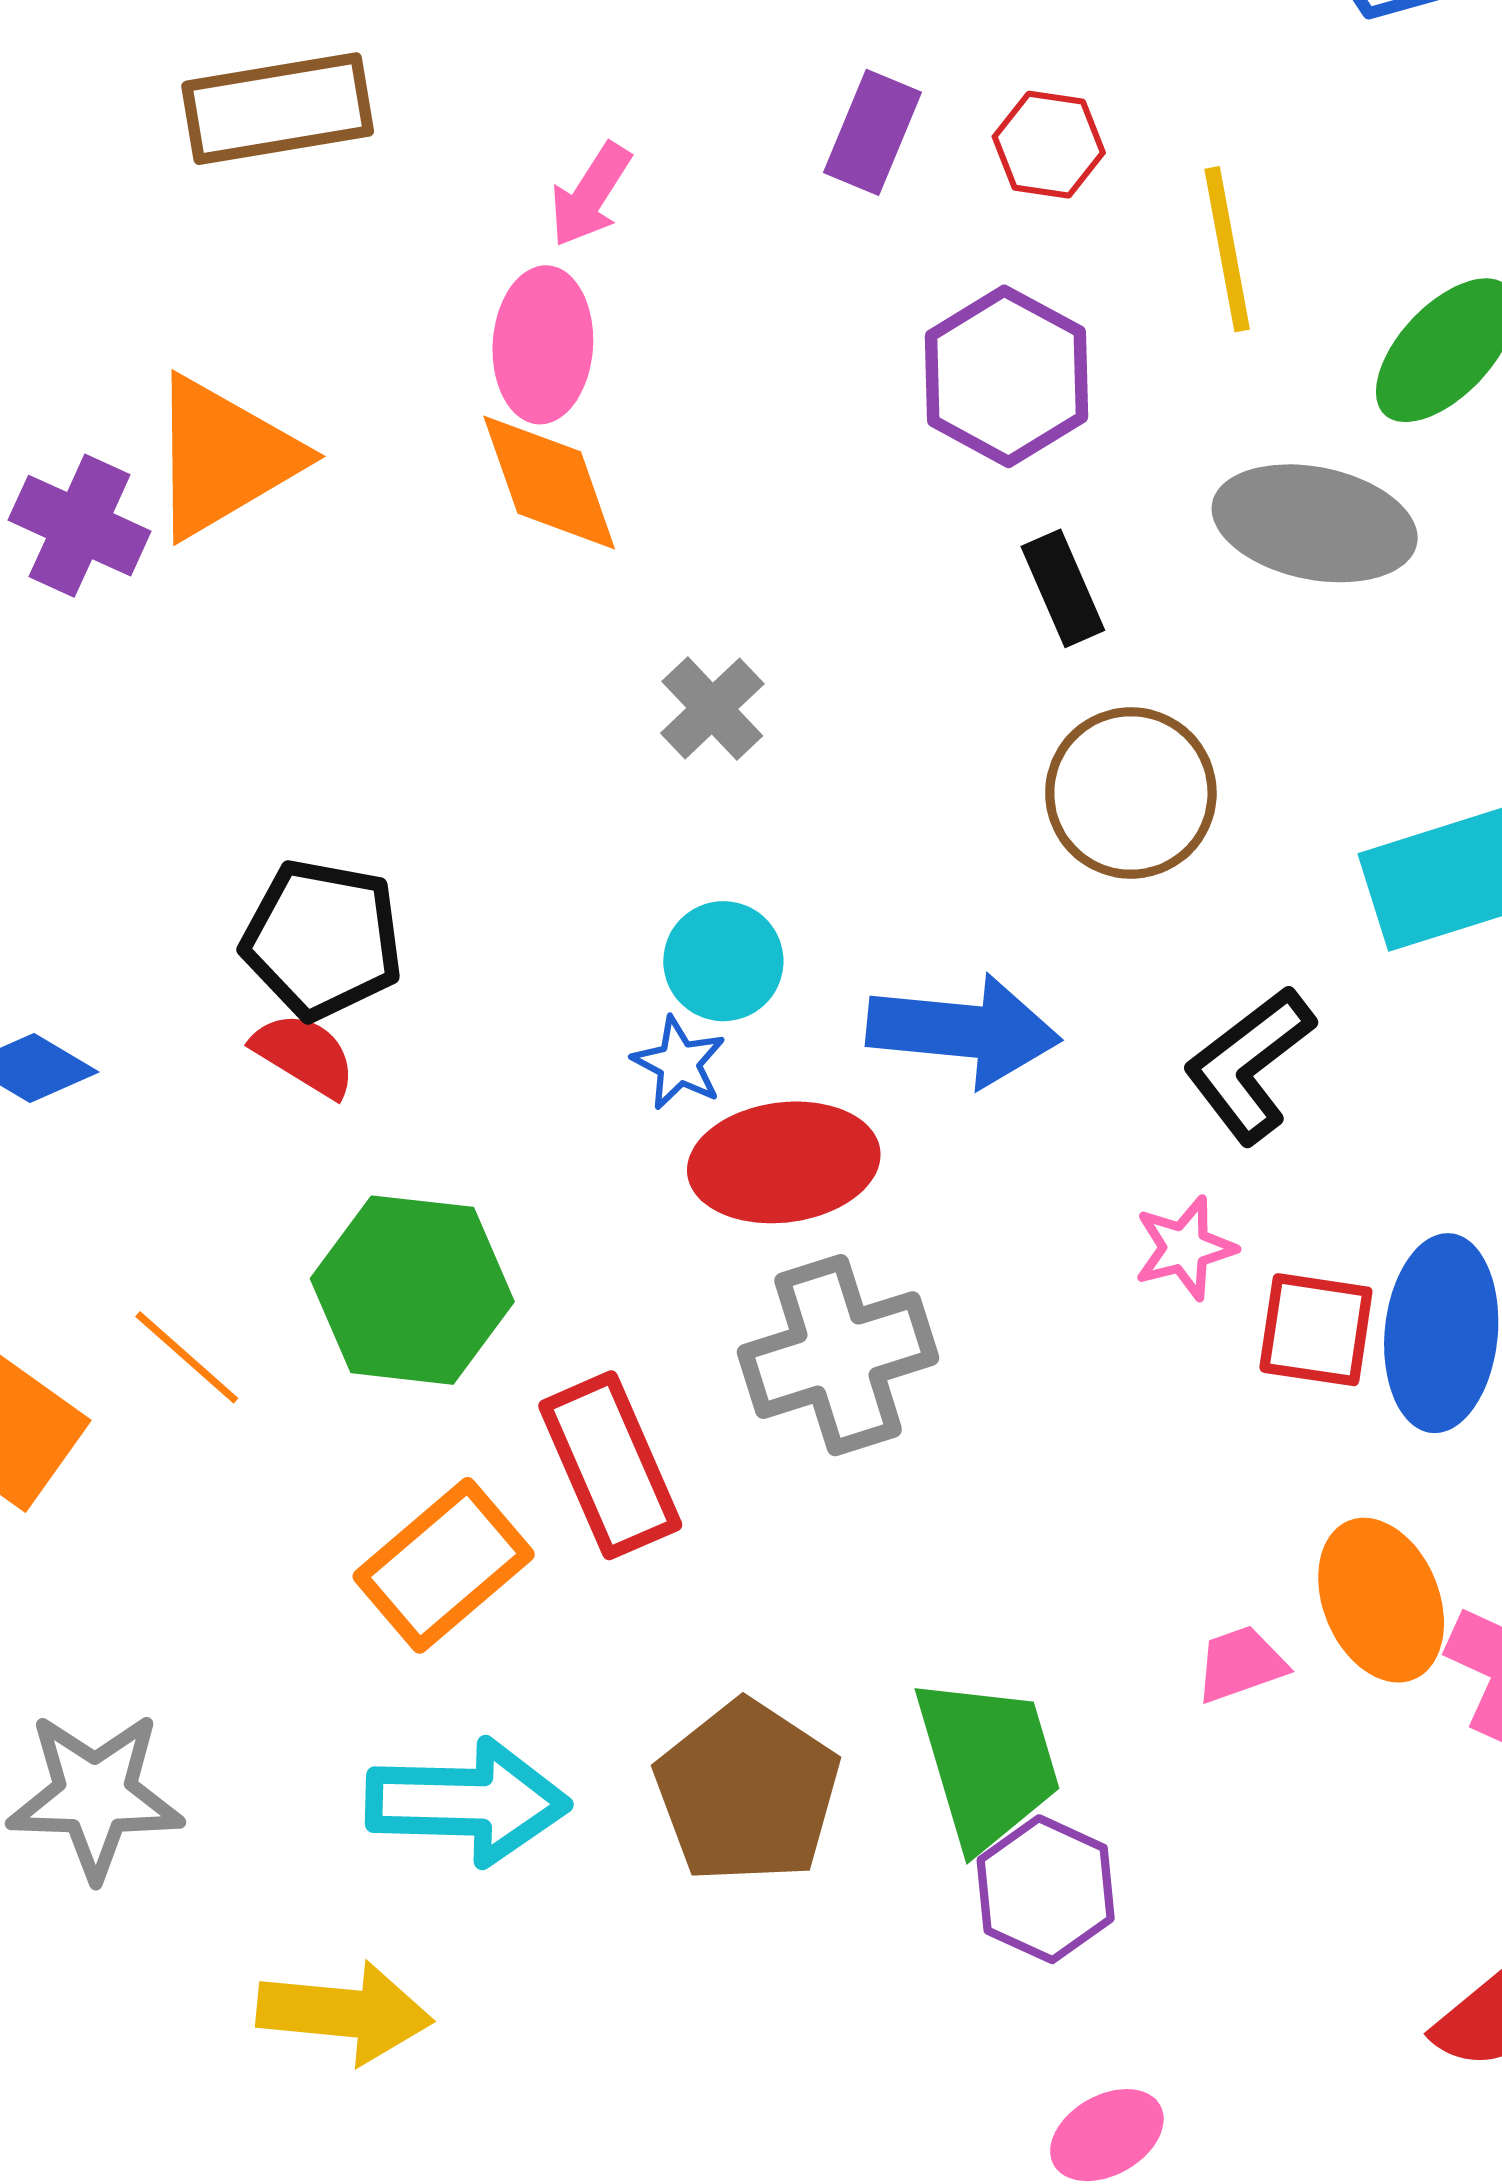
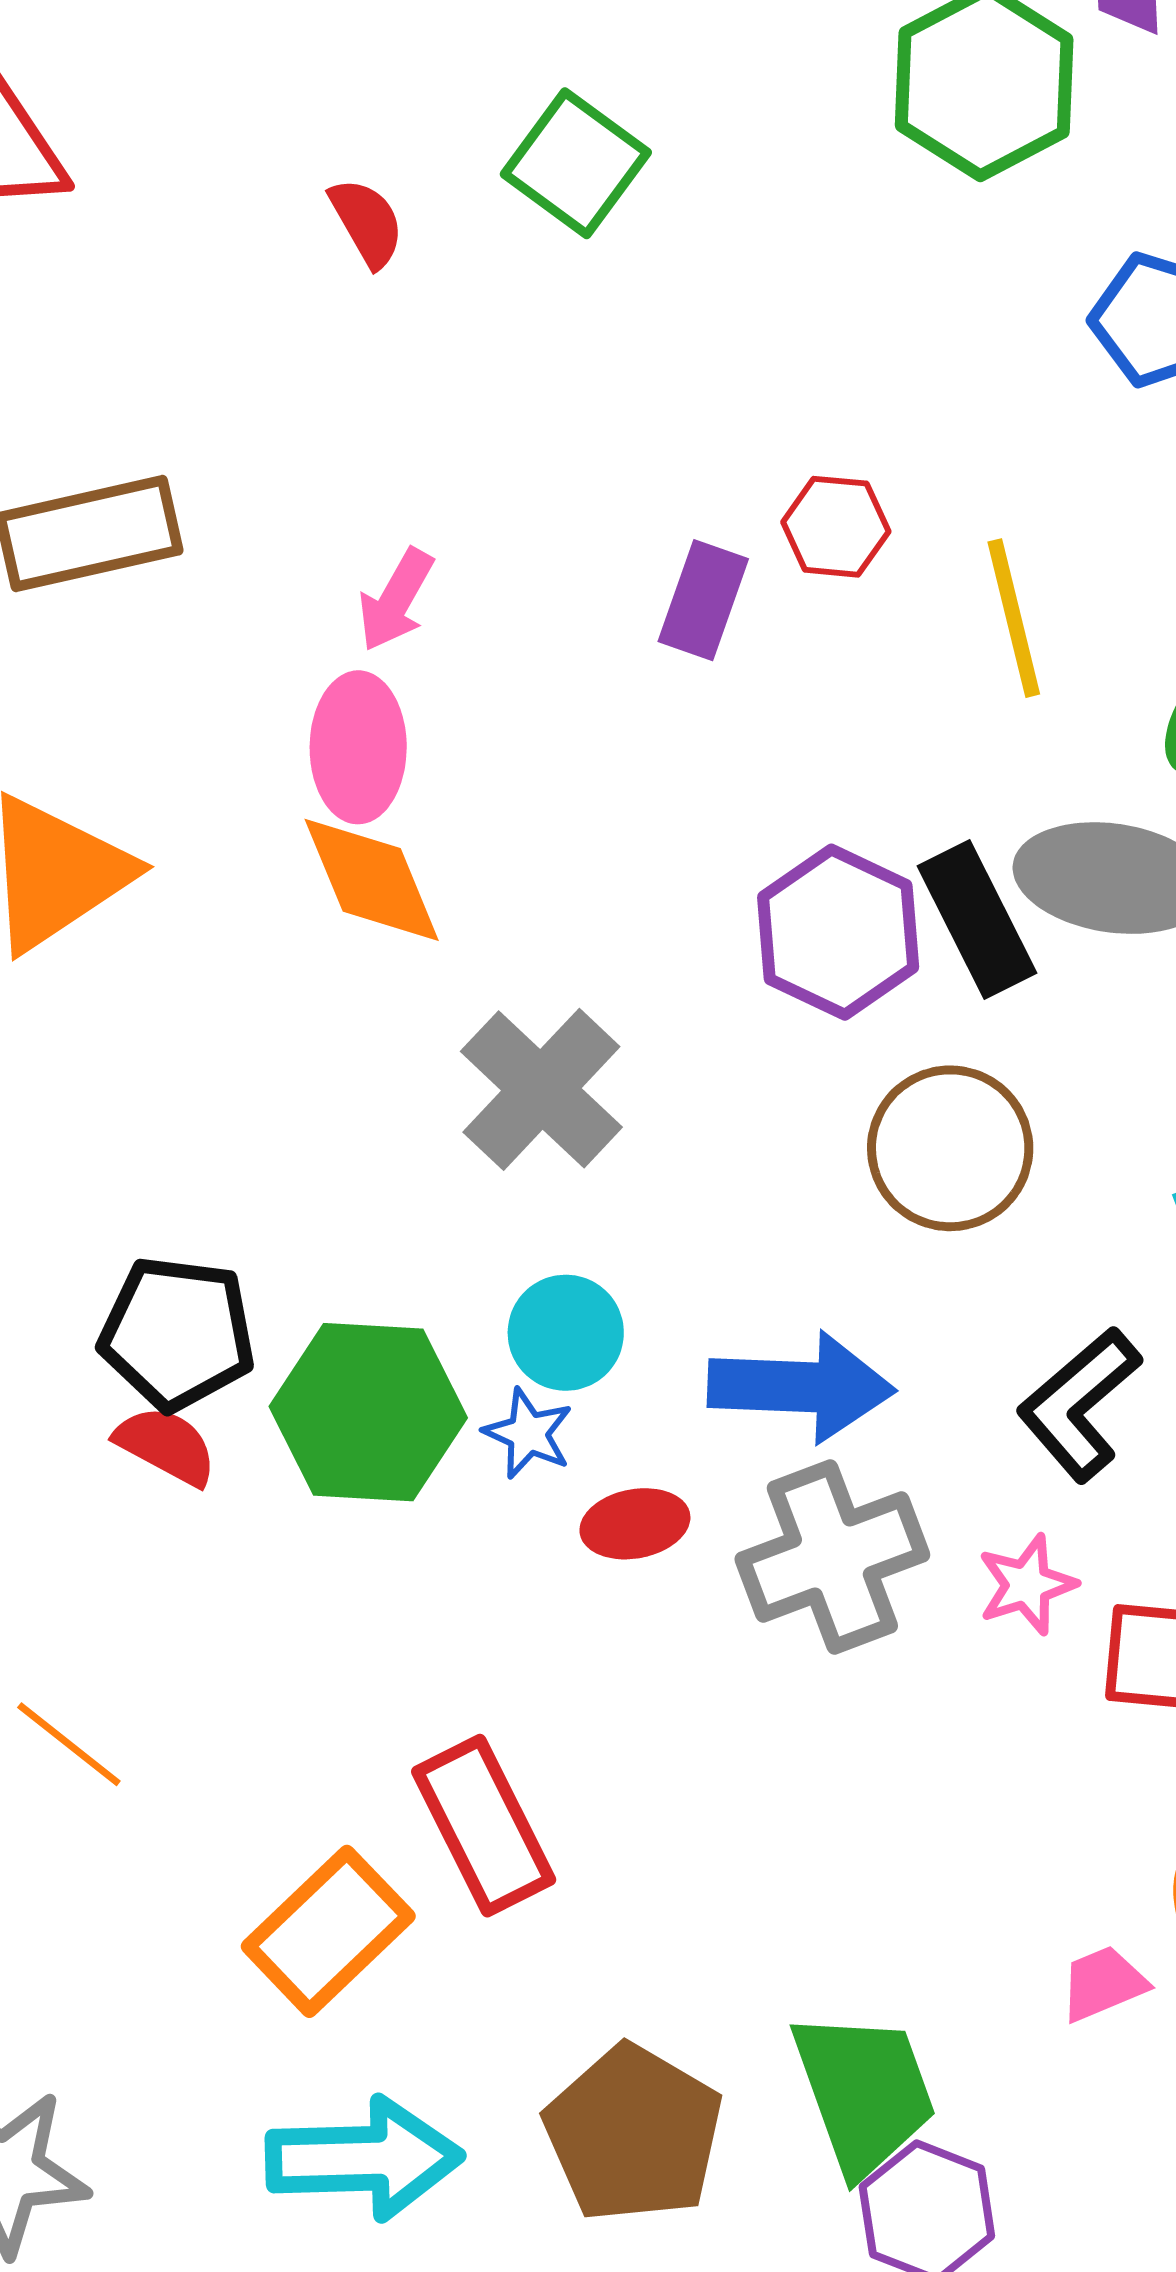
purple rectangle: (873, 132) -> (703, 600), moved
purple hexagon: (1006, 376) -> (838, 932), moved
black rectangle: (1063, 588) -> (977, 920), moved, size x1.4
gray cross: (712, 709) -> (541, 1089), size x1.6
red ellipse: (784, 1162) -> (635, 1524), size x0.6
green hexagon: (412, 1290) -> (368, 1412), moved
gray cross: (838, 1355) -> (832, 1557), moved

